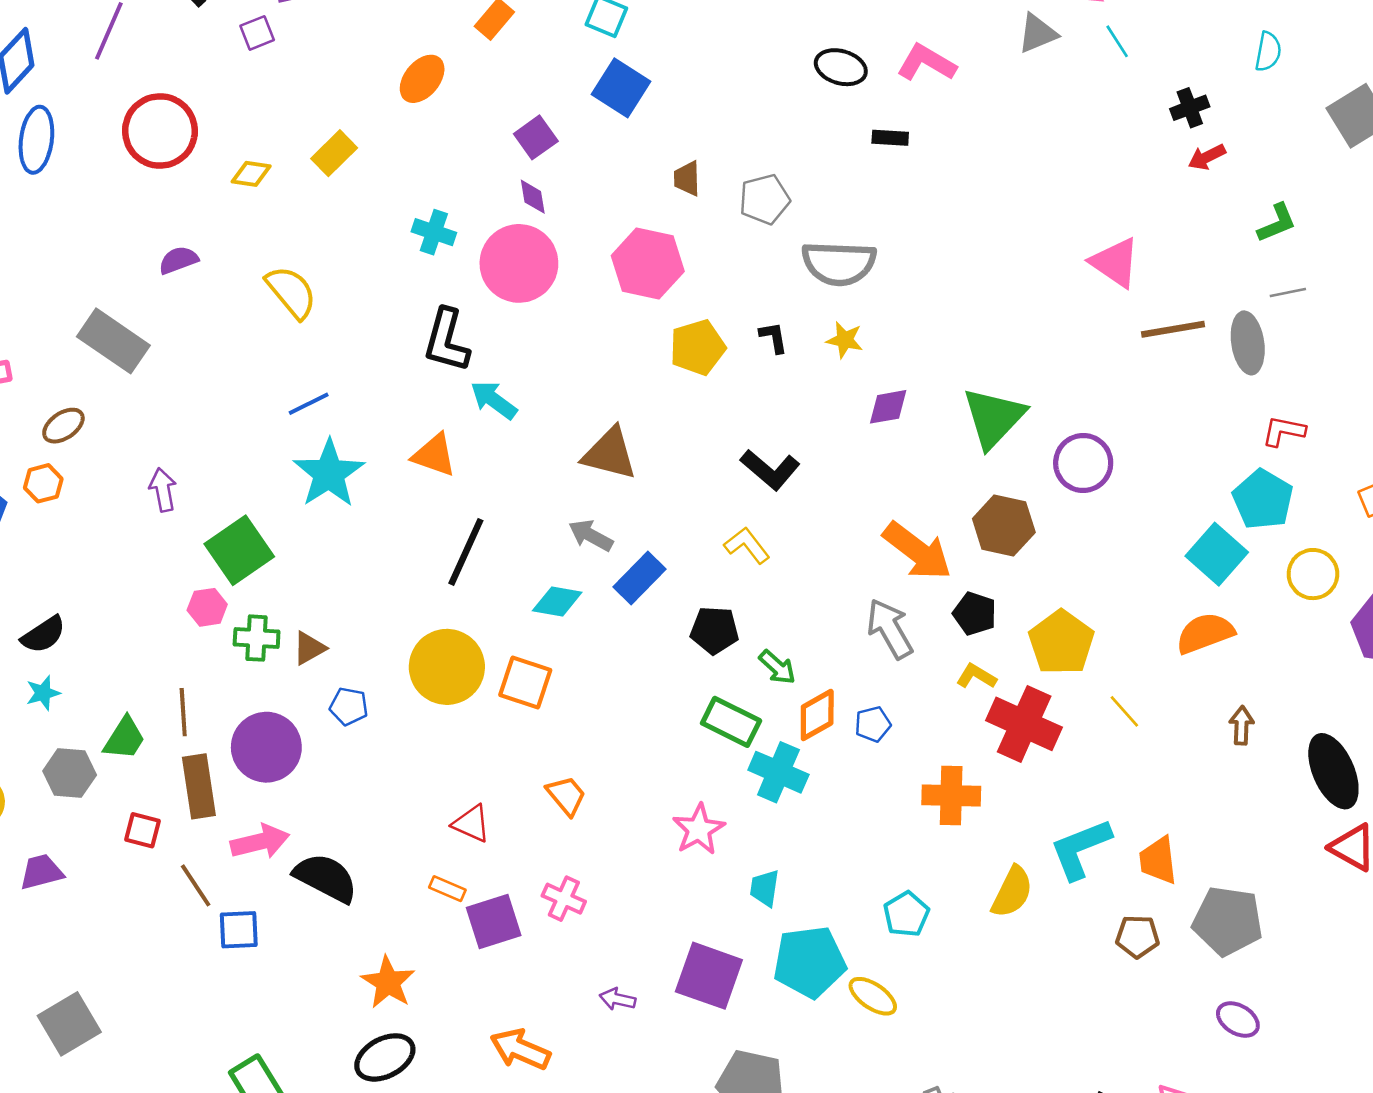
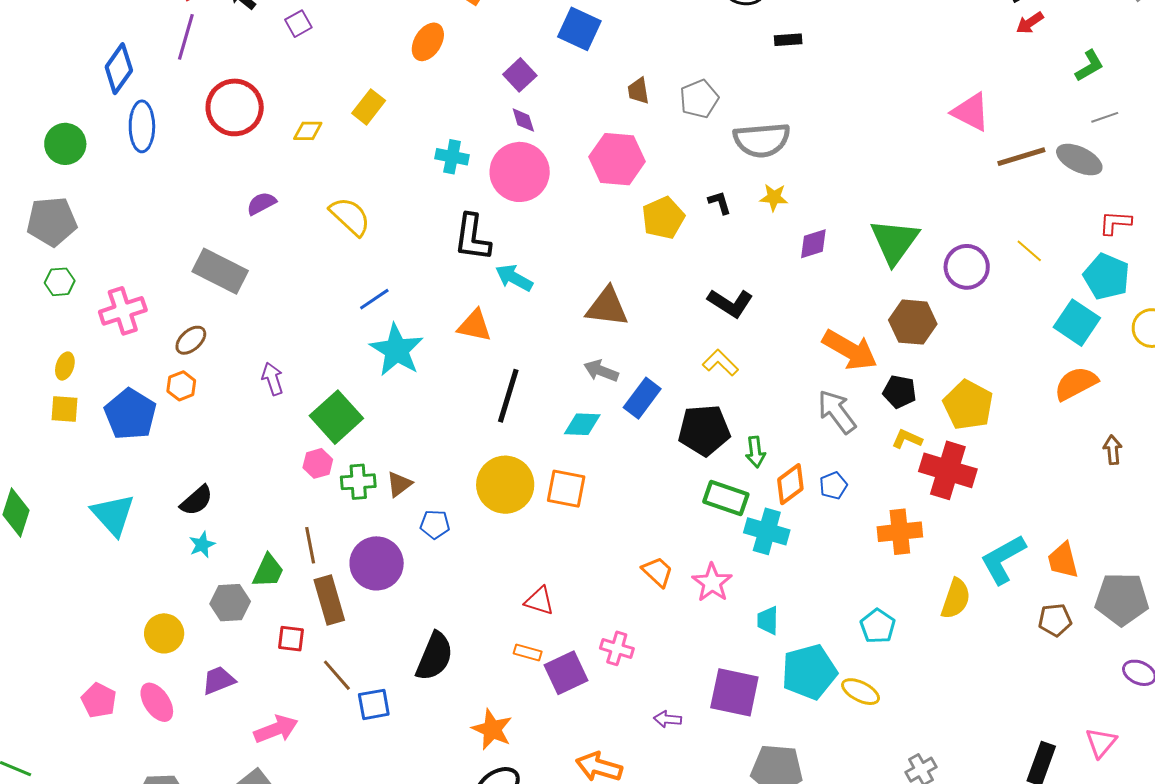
gray ellipse: (1248, 343) -> (1079, 160), turned -48
black pentagon: (714, 630) -> (704, 430), size x1.4
green arrow: (777, 667) -> (755, 452), turned 48
yellow line: (1124, 711) -> (1029, 251), moved
orange trapezoid: (566, 796) -> (657, 572), moved
pink arrow: (260, 842) -> (276, 729), moved
black semicircle: (326, 878) -> (434, 656), turned 93

